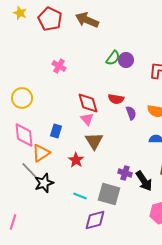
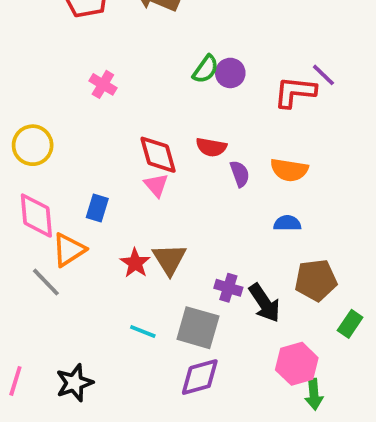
brown triangle: (94, 141) -> (169, 259), moved
black star: (44, 183) -> (74, 383), moved
purple diamond: (95, 220) -> (200, 377), moved

